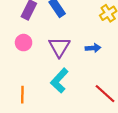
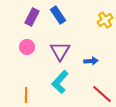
blue arrow: (93, 48) -> (91, 61), moved

